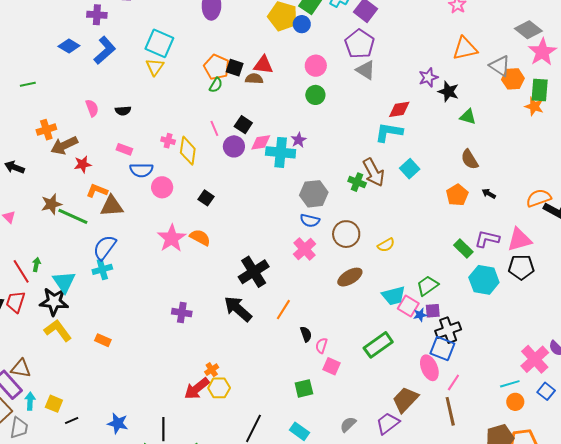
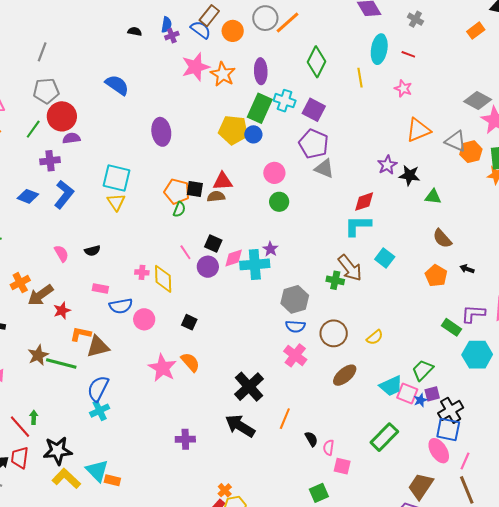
orange semicircle: (200, 237) -> (190, 362), turned 30
cyan triangle: (64, 282) -> (97, 471), moved

